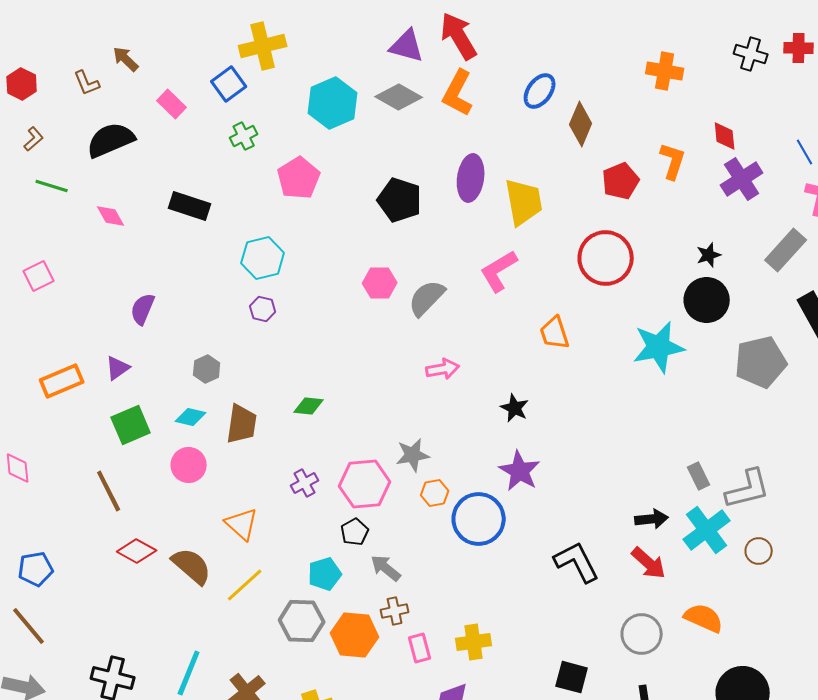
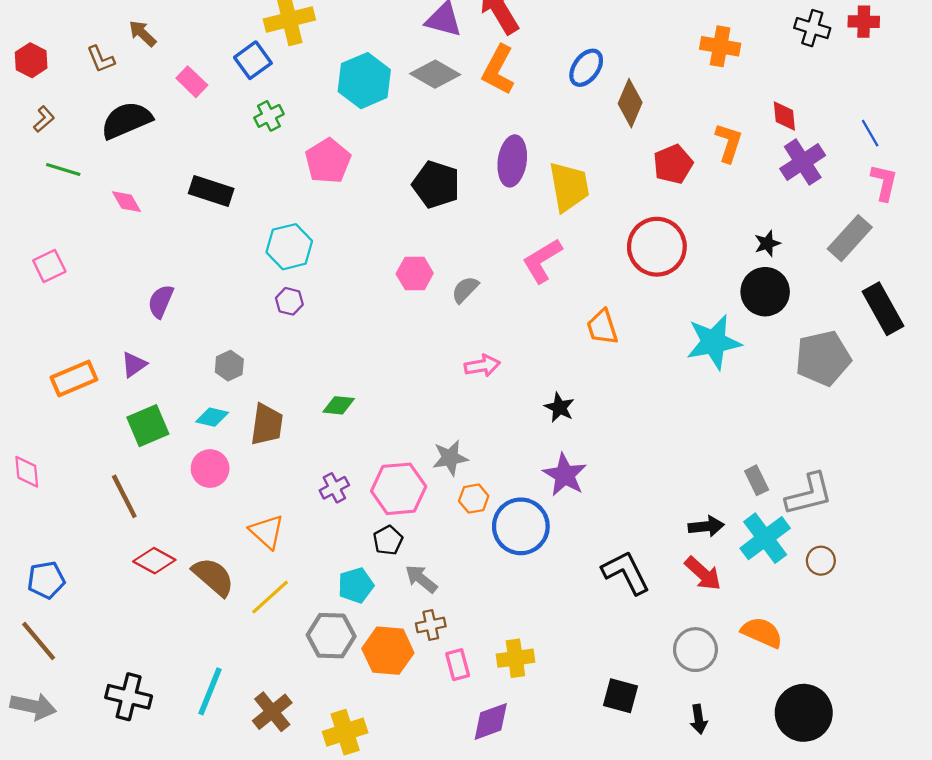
gray semicircle: (427, 298) -> (465, 290), size x0.7

